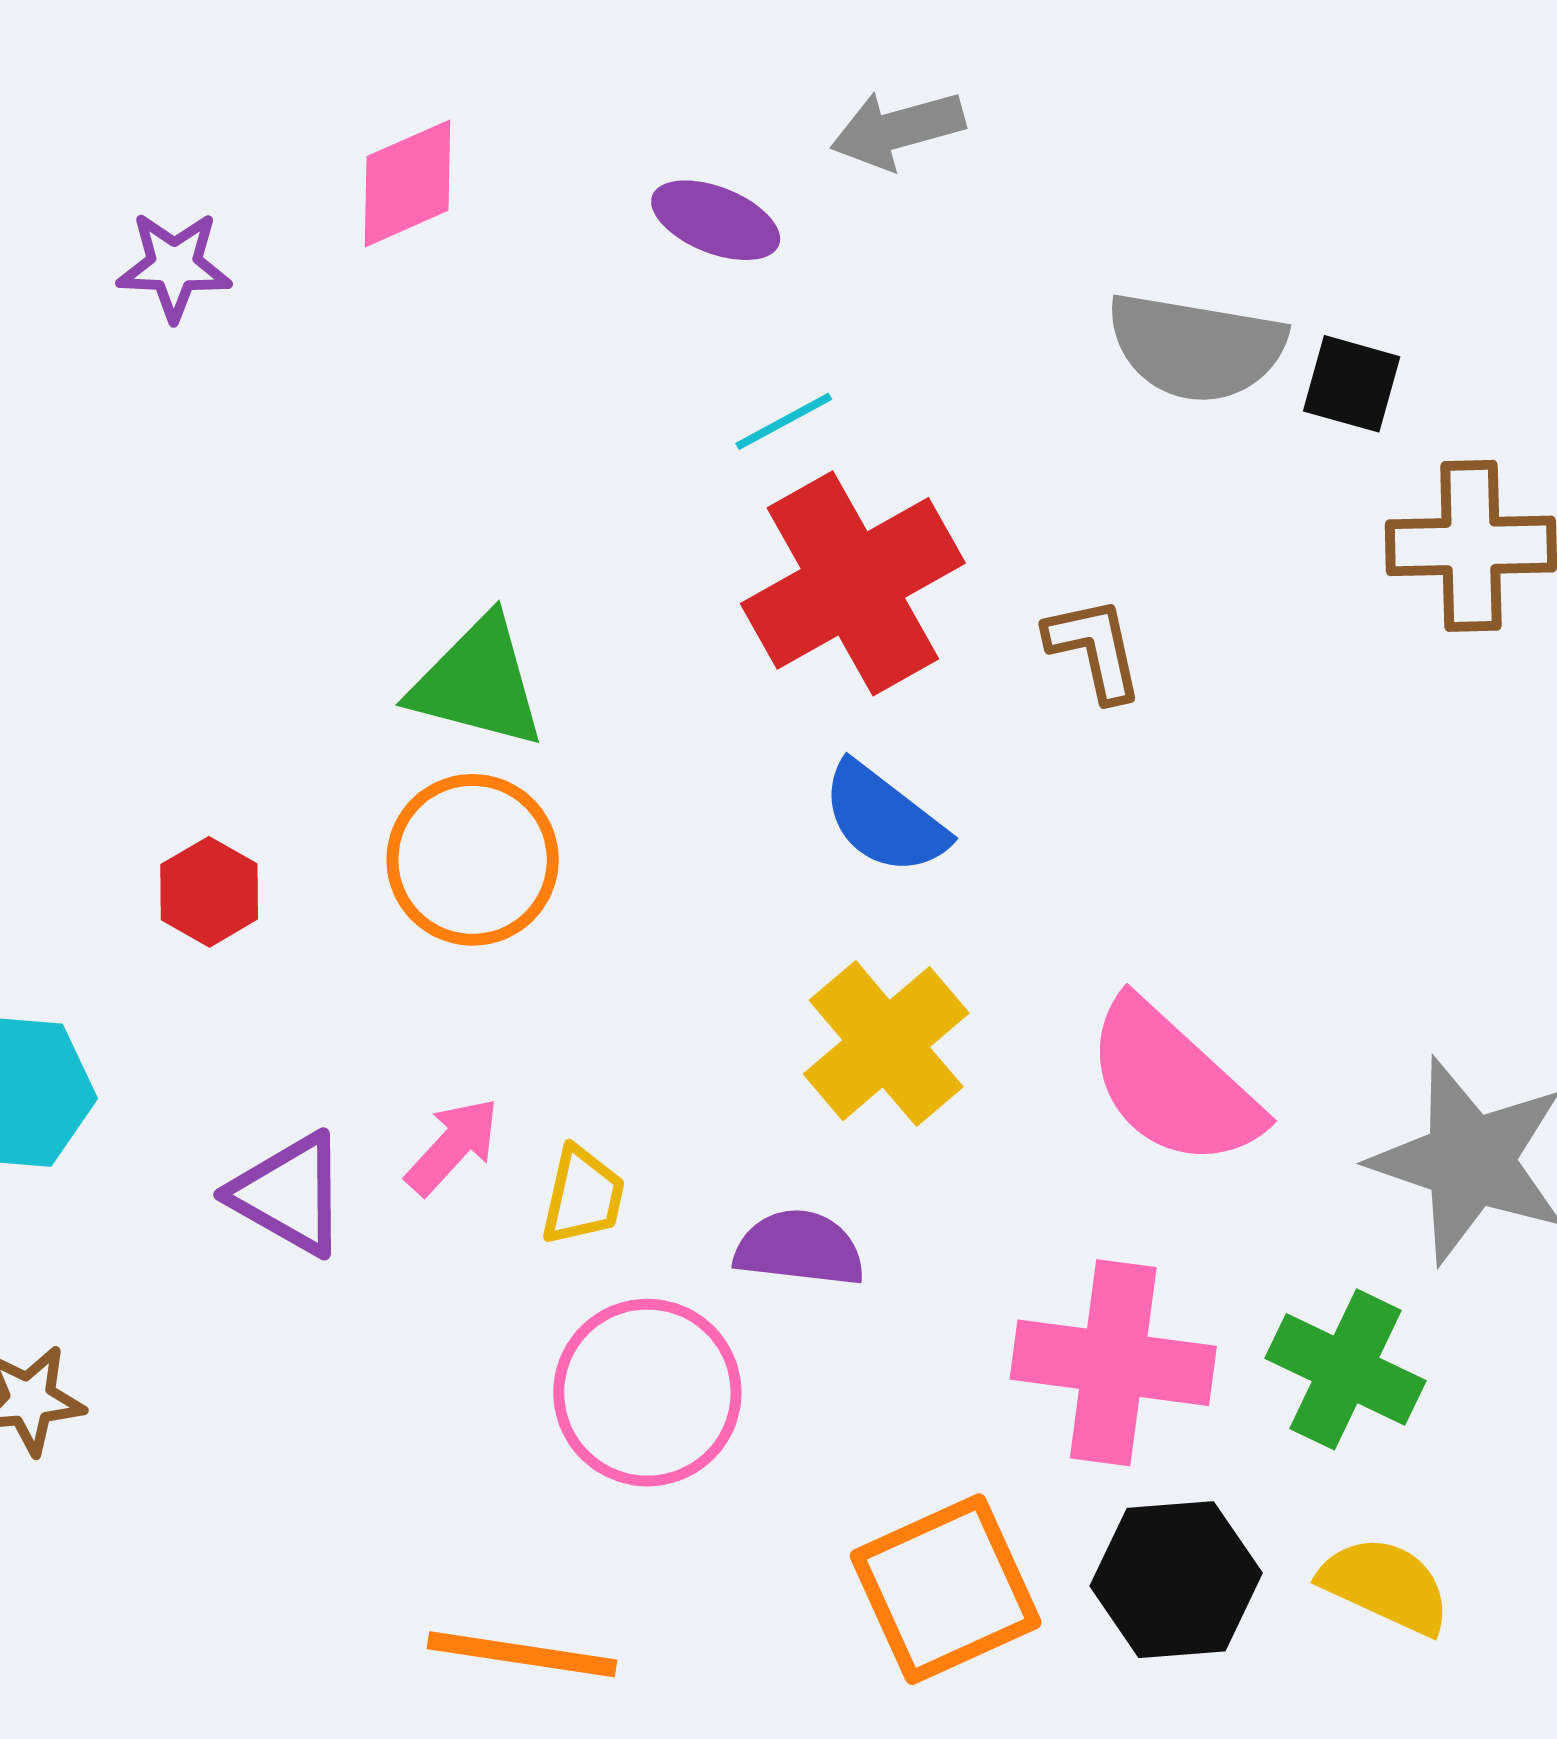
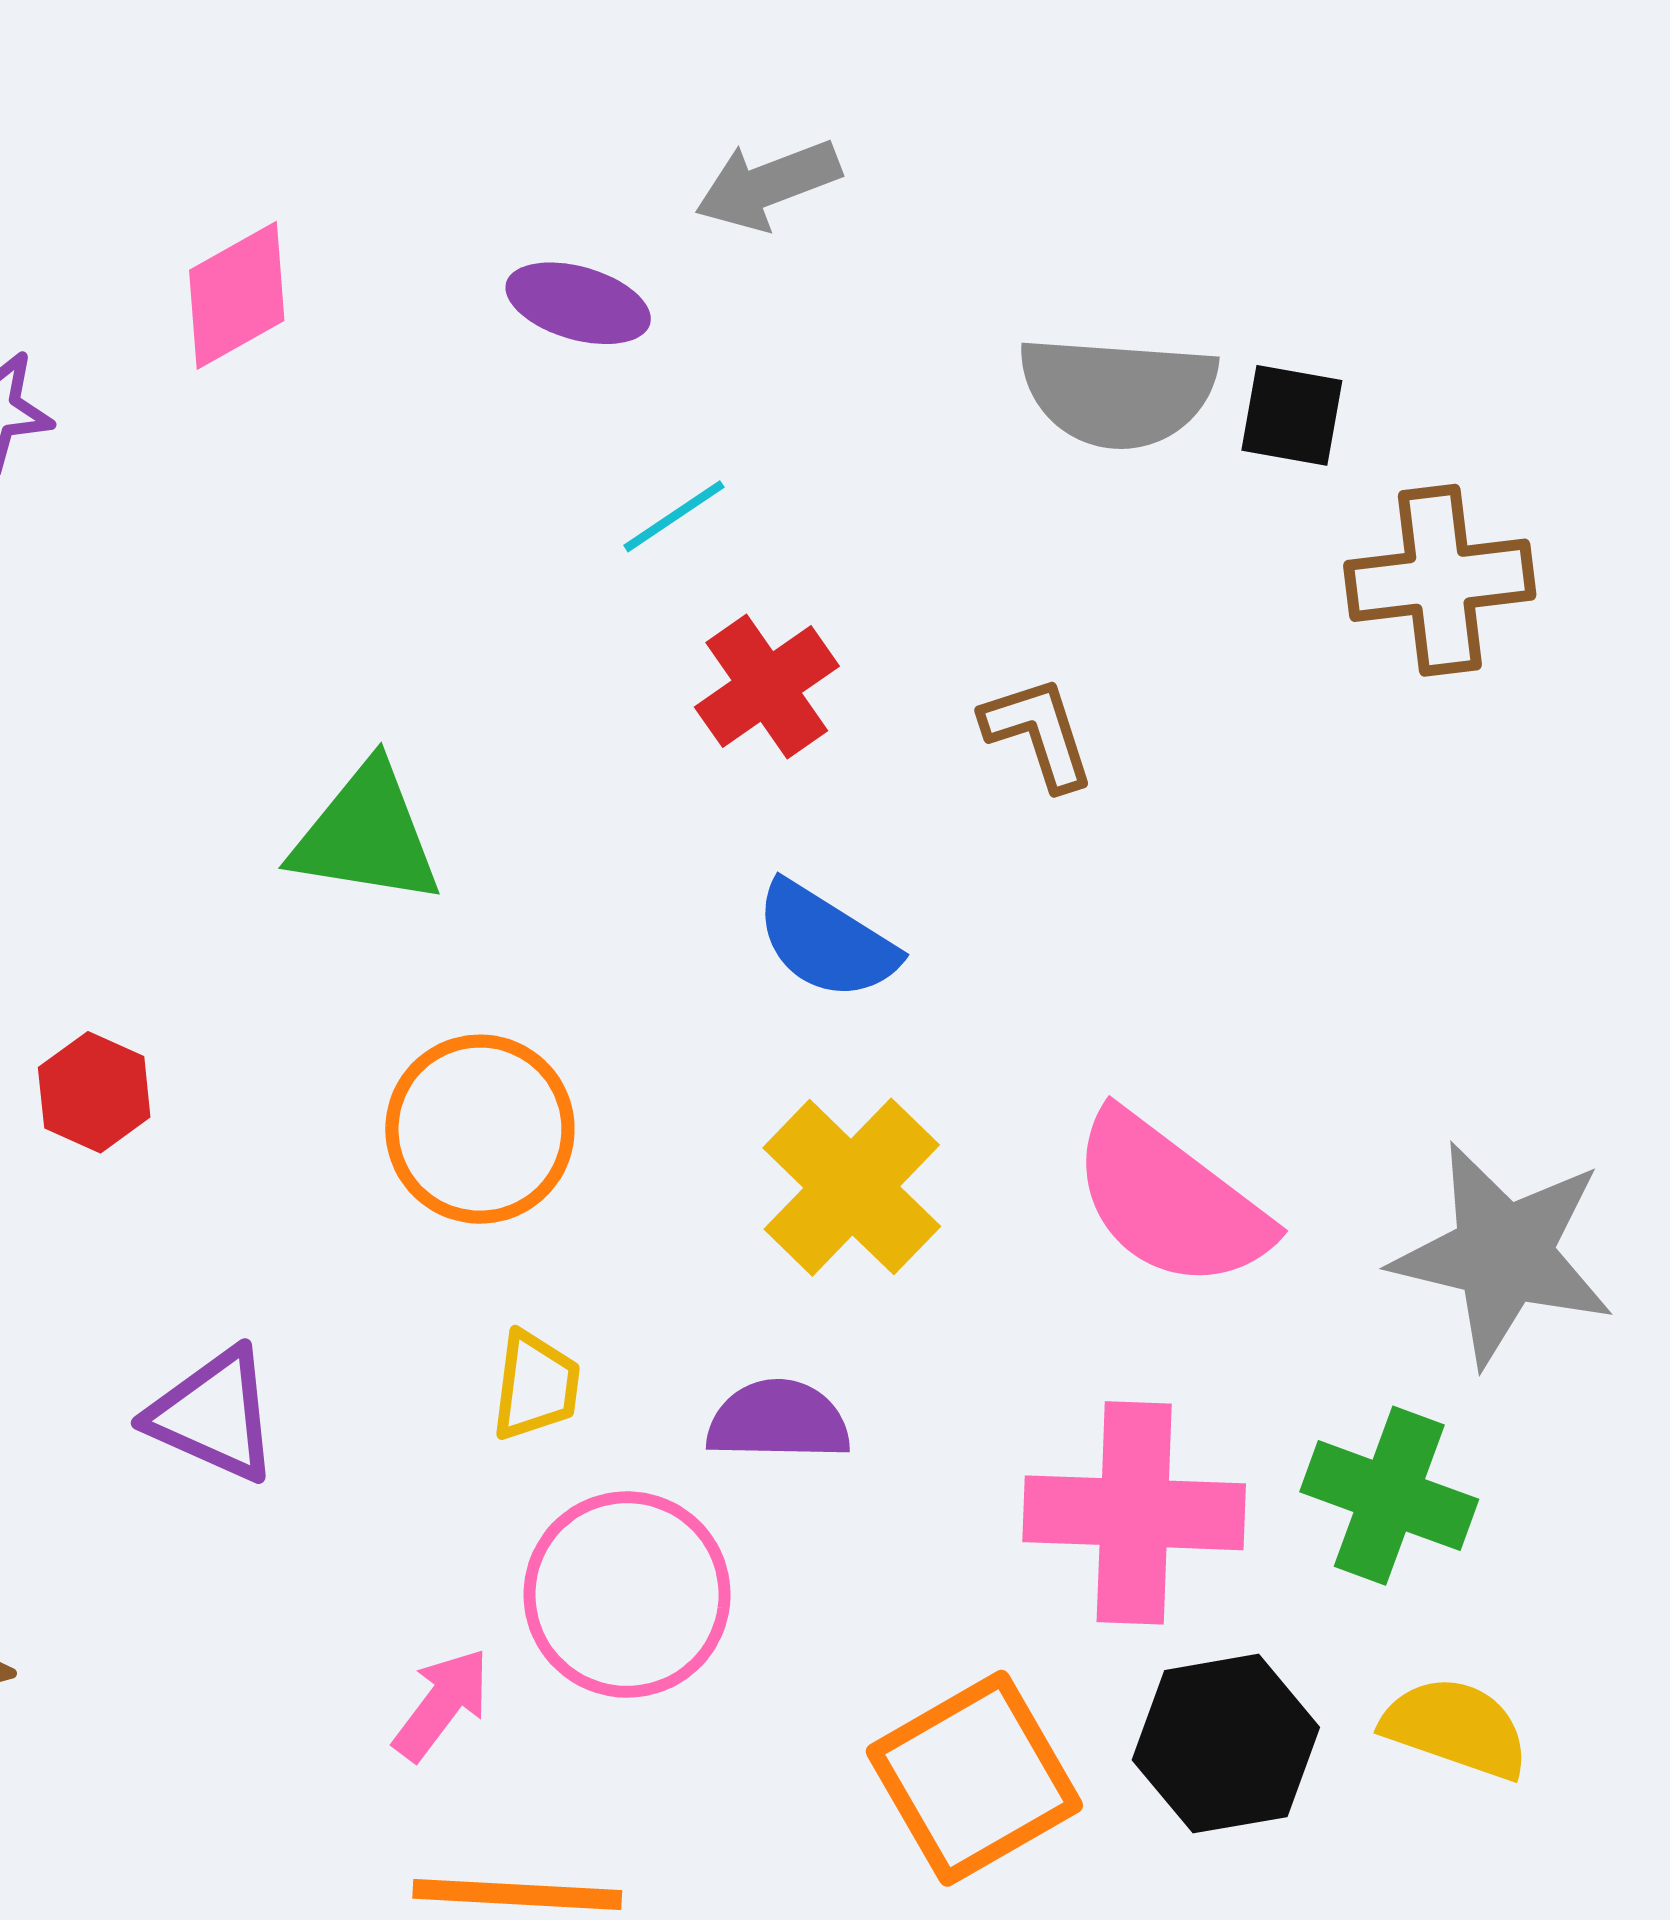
red cross: (853, 583) -> (767, 687), size x0.6
orange circle: (473, 860) -> (480, 1129), moved
pink arrow: (453, 1146) -> (442, 1704), moved

